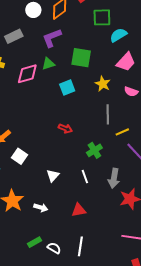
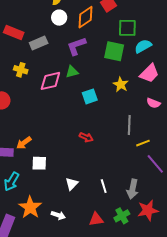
green square: (81, 58) -> (114, 51), moved
yellow star: (103, 84) -> (121, 84), moved
green cross: (94, 150) -> (122, 216), moved
white square: (20, 156) -> (39, 163), turned -35

